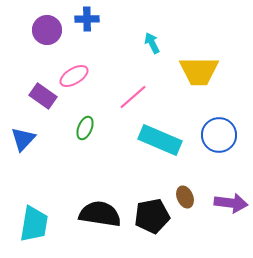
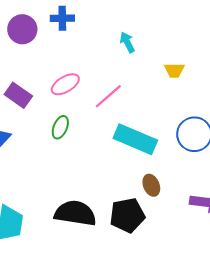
yellow trapezoid: (199, 71) -> (174, 70), size x0.5
pink ellipse: (74, 76) -> (65, 84), moved
brown ellipse: (185, 197) -> (151, 185), moved

